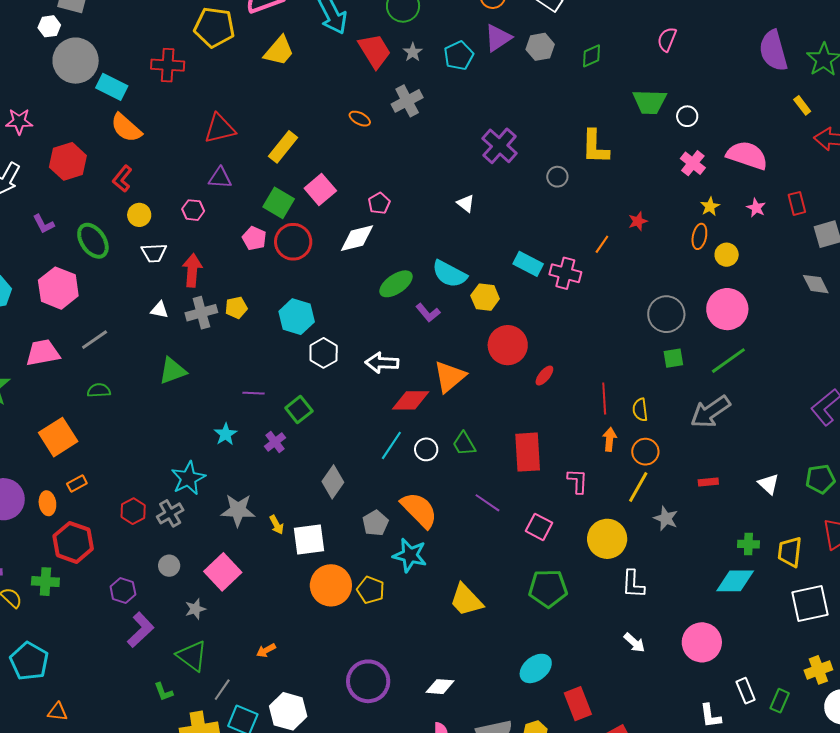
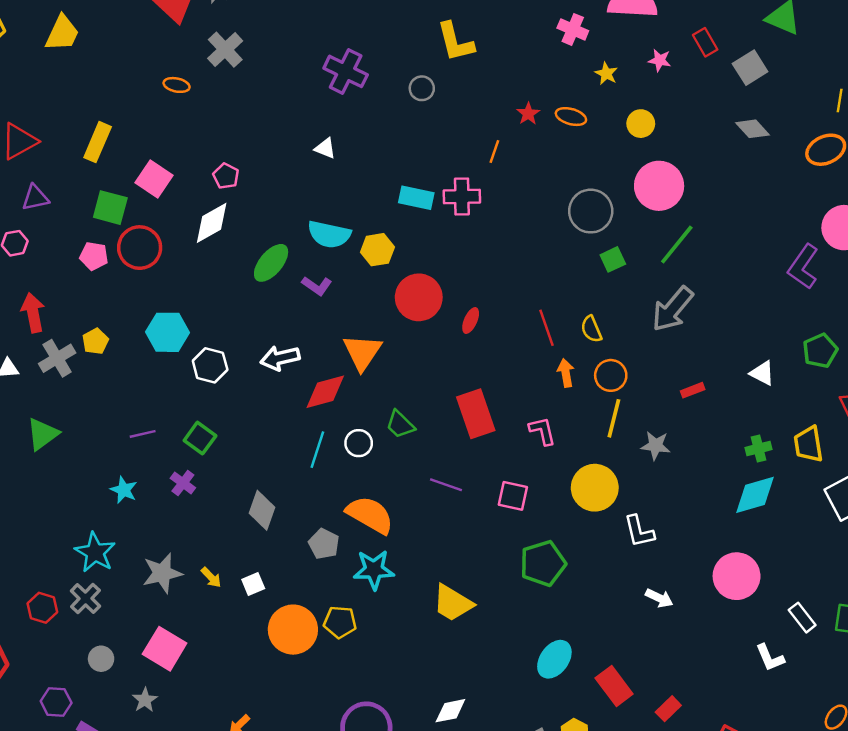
orange ellipse: (699, 236) -> (571, 117), moved, turned -70
white square: (309, 540) -> (253, 584), size x0.6

